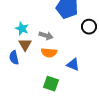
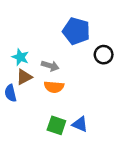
brown triangle: (25, 45) -> (24, 77), turned 32
blue triangle: (73, 65) -> (80, 124), moved

